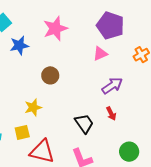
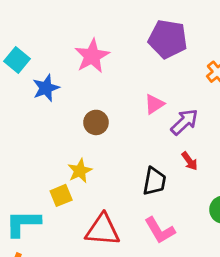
pink triangle: (100, 54) -> (154, 104), moved
black trapezoid: (84, 124) -> (154, 181), turned 55
yellow square: (22, 132) -> (61, 195), moved

